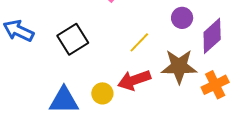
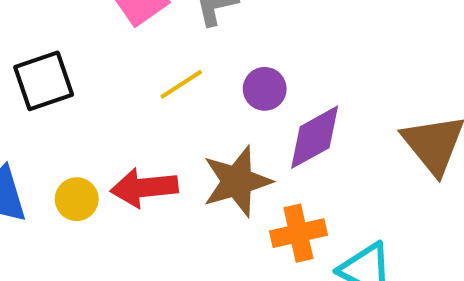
yellow line: (139, 42) -> (181, 84), moved
brown star: (179, 66) -> (237, 181), turned -30

